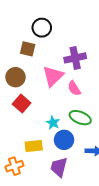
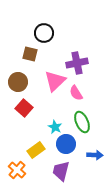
green ellipse: (80, 118) -> (82, 122), turned 45
yellow rectangle: (34, 146) -> (36, 150), turned -30
orange cross: (14, 166) -> (17, 170), turned -30

